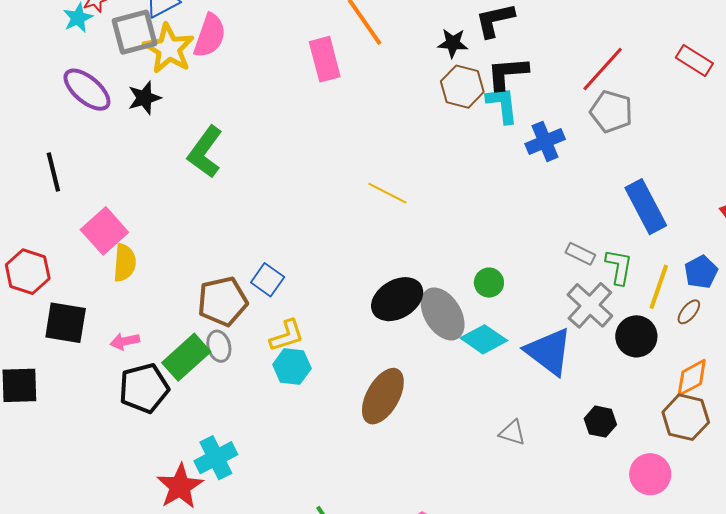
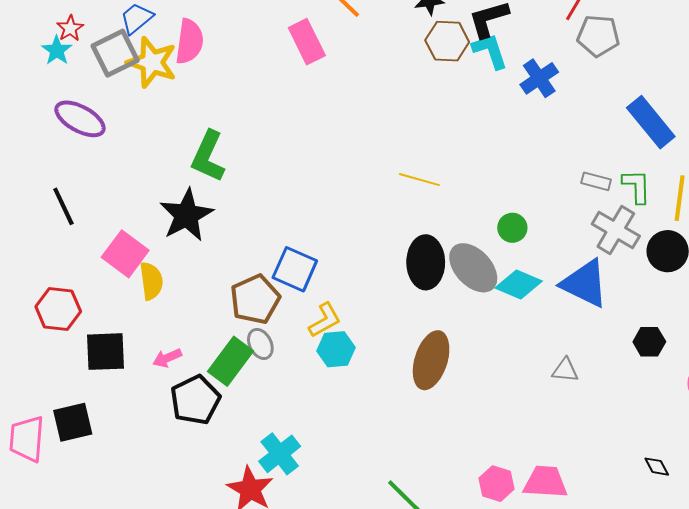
black star: (144, 98) -> (186, 215), moved, size x1.6
yellow line: (387, 193) -> (419, 180), moved
blue square: (268, 280) -> (295, 269), size x1.4
black ellipse: (397, 299) -> (426, 262), turned -48

